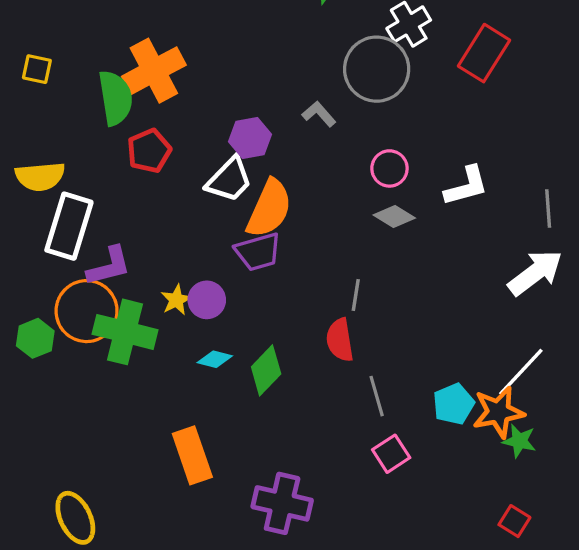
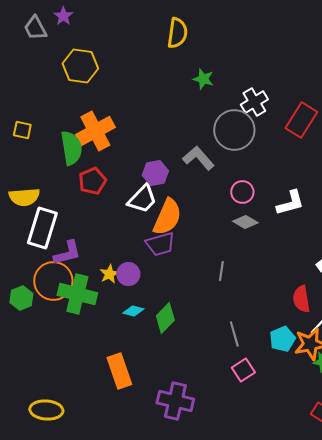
gray L-shape: (319, 114) -> (198, 158), size x1.5
red semicircle: (340, 340) -> (301, 299), moved
yellow ellipse: (75, 518) -> (46, 410), turned -60

